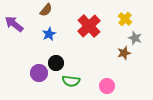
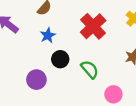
black circle: (56, 63) -> (60, 59), moved
green semicircle: (71, 81) -> (90, 69), moved, turned -138

